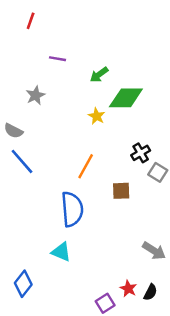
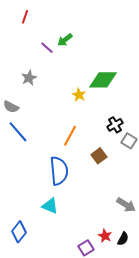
purple line: (57, 59) -> (47, 48), turned 32
green arrow: (99, 75) -> (65, 40), moved
brown square: (121, 191) -> (99, 156), turned -35

